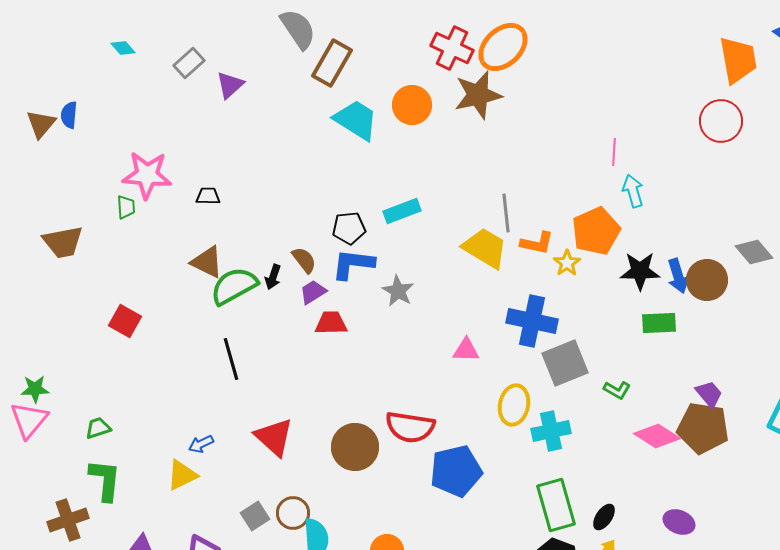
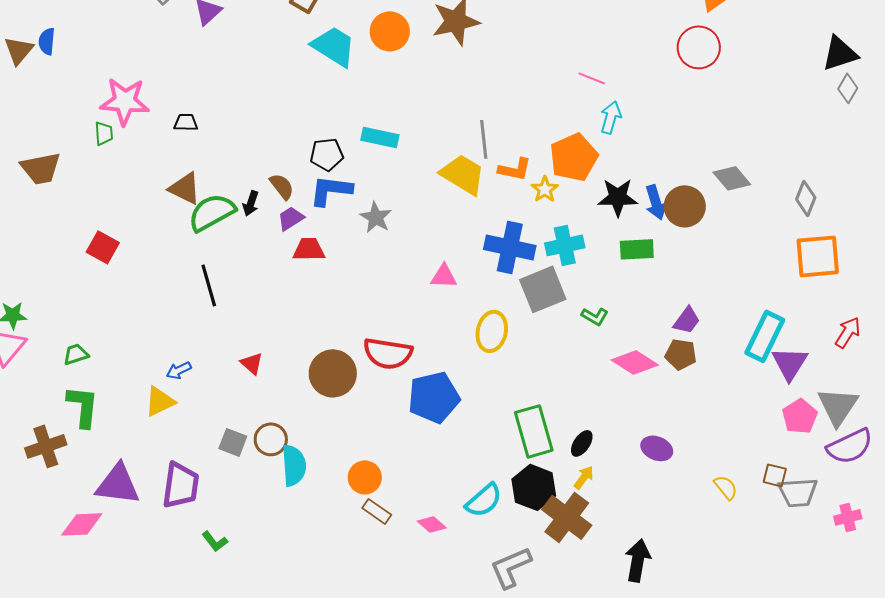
pink line: (614, 152) -> (592, 78), turned -72
cyan arrow: (633, 191) -> (611, 117), turned 32
cyan rectangle: (402, 211) -> (380, 137), turned 33
purple trapezoid: (709, 394) -> (687, 320), turned 76
brown pentagon: (703, 428) -> (681, 354), size x0.6
cyan cross: (551, 431) -> (565, 245), moved
red triangle: (274, 437) -> (252, 363), size x0.6
gray square: (255, 516) -> (233, 442), turned -36

